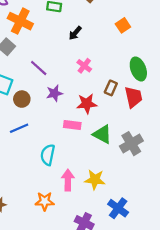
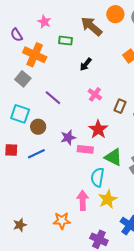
brown rectangle: (111, 88) -> (120, 106), moved
purple star: (54, 93) -> (68, 138), moved
red star: (87, 104) -> (98, 129), turned -30
cyan semicircle: (48, 155) -> (97, 177), moved
yellow star: (95, 180) -> (108, 199), turned -30

